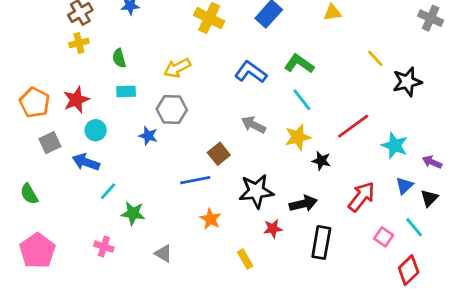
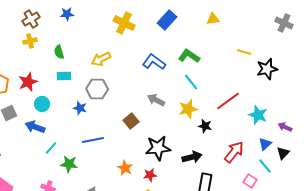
yellow line: (375, 58) -> (244, 52), turned -32
blue line: (195, 180) -> (93, 140), moved
cyan line: (414, 227) -> (265, 166), moved
red star: (273, 229) -> (150, 175), moved

